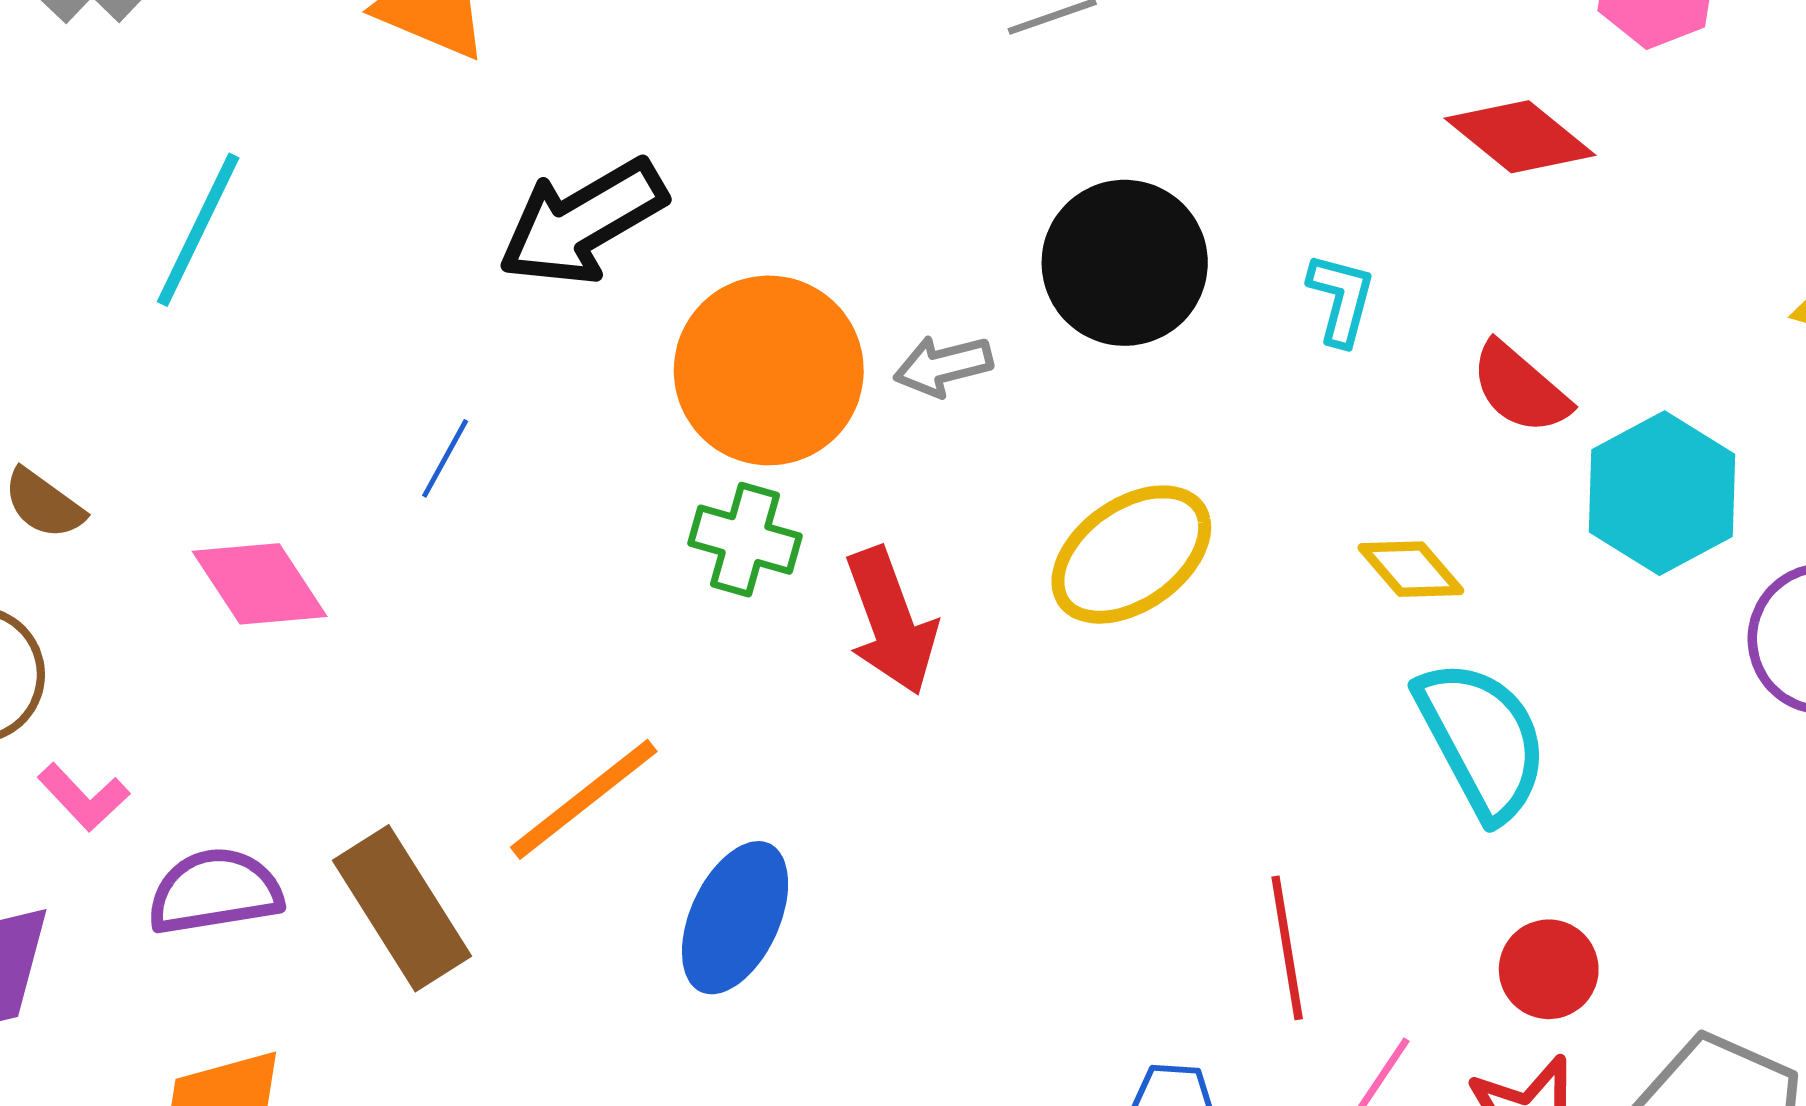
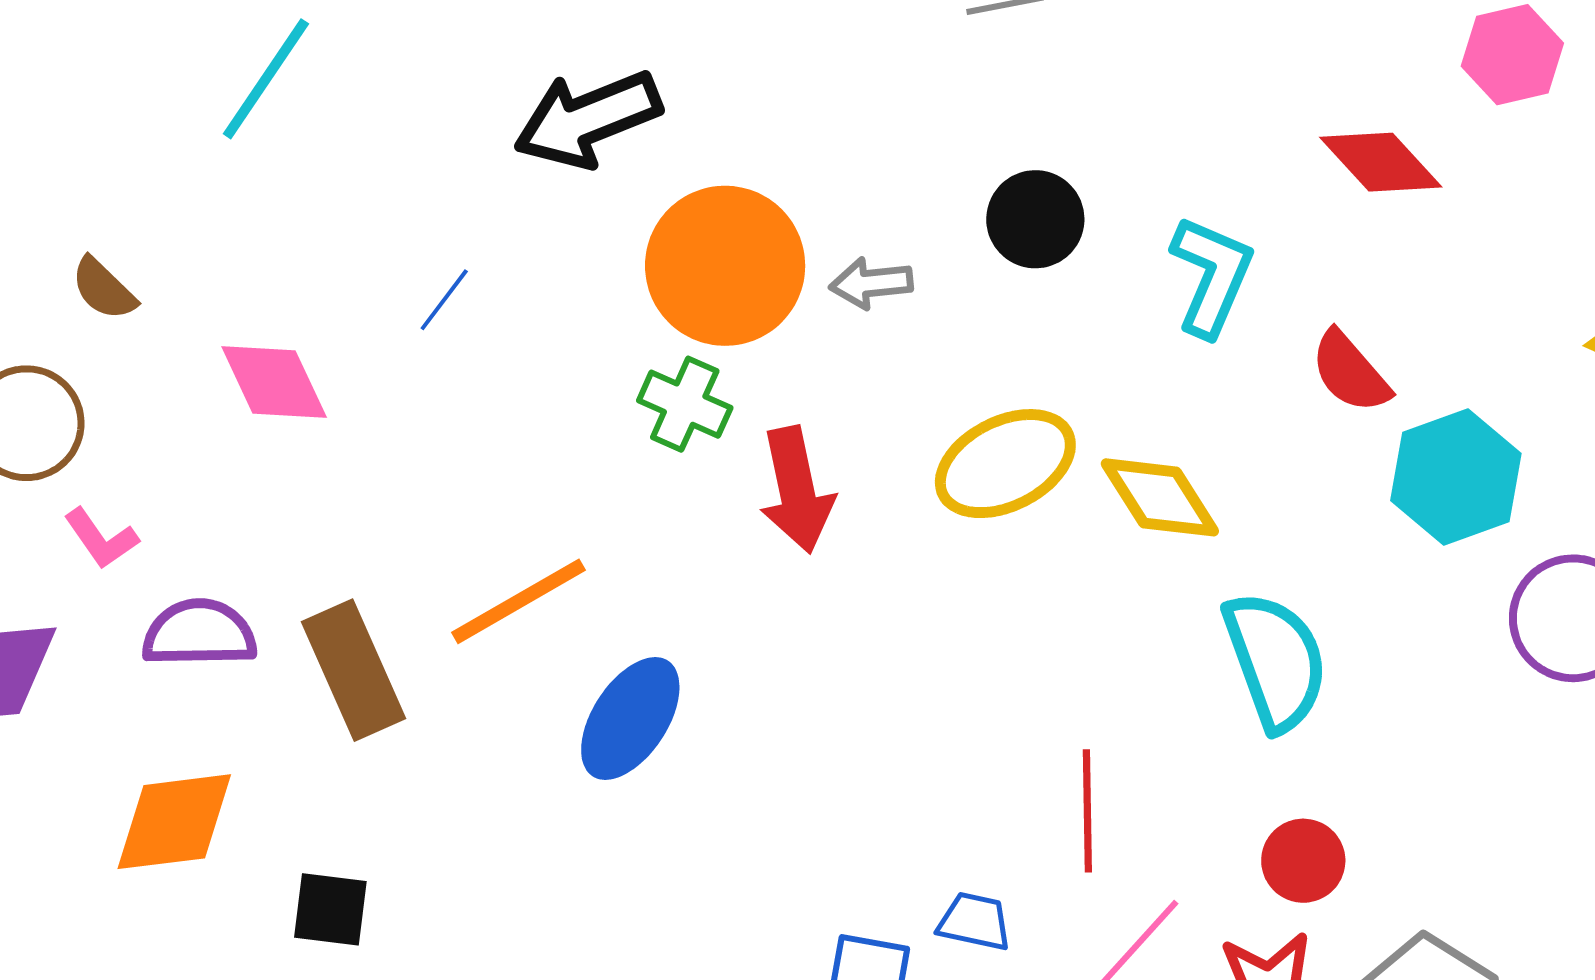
black circle: (1125, 263) -> (1035, 219), size x0.7
cyan L-shape: (1341, 299) -> (1212, 276), size x1.5
yellow diamond: (1411, 569) -> (1160, 497), moved, size x1.4

